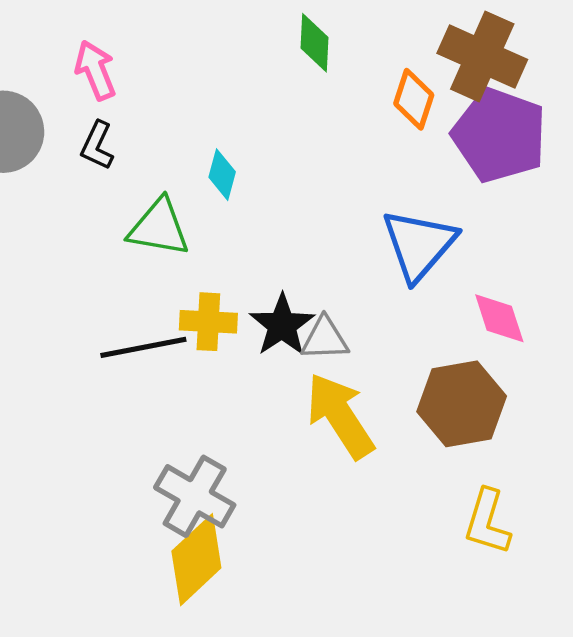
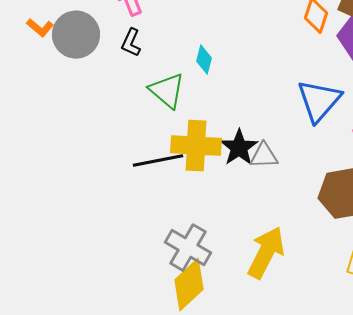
green triangle: (159, 228) -> (167, 91), turned 30
yellow cross: (208, 322) -> (196, 146), size x1.5
yellow arrow: (340, 416) -> (266, 253), moved, turned 60

